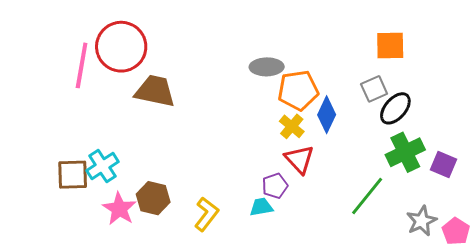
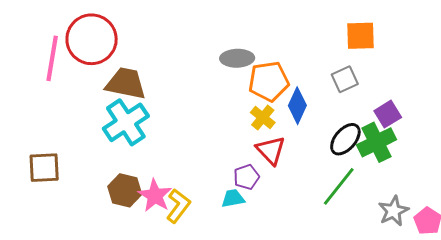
black ellipse: (395, 108) -> (345, 139), moved
purple square: (444, 165) -> (388, 114), moved, turned 36
cyan cross: (102, 166) -> (126, 122), moved, size x1.4
pink star: (119, 209) -> (155, 196), moved

